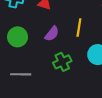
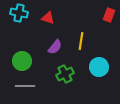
green circle: (18, 37) -> (22, 61), moved

